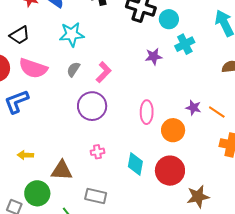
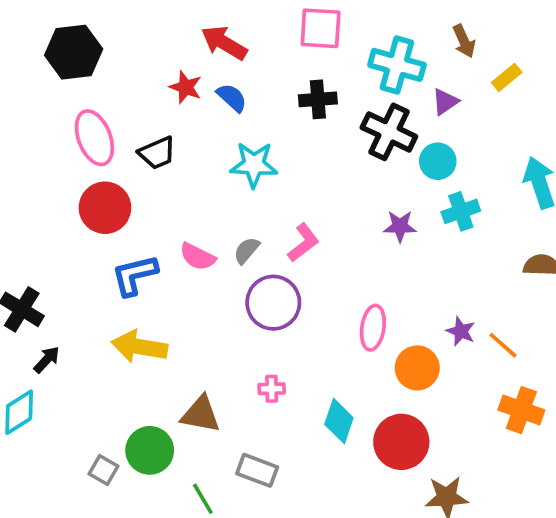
pink semicircle: (33, 68) -> (197, 257), moved, size x0.7
gray semicircle: (73, 69) -> (247, 250), moved
yellow arrow: (25, 155) -> (139, 347), moved, size x1.8

